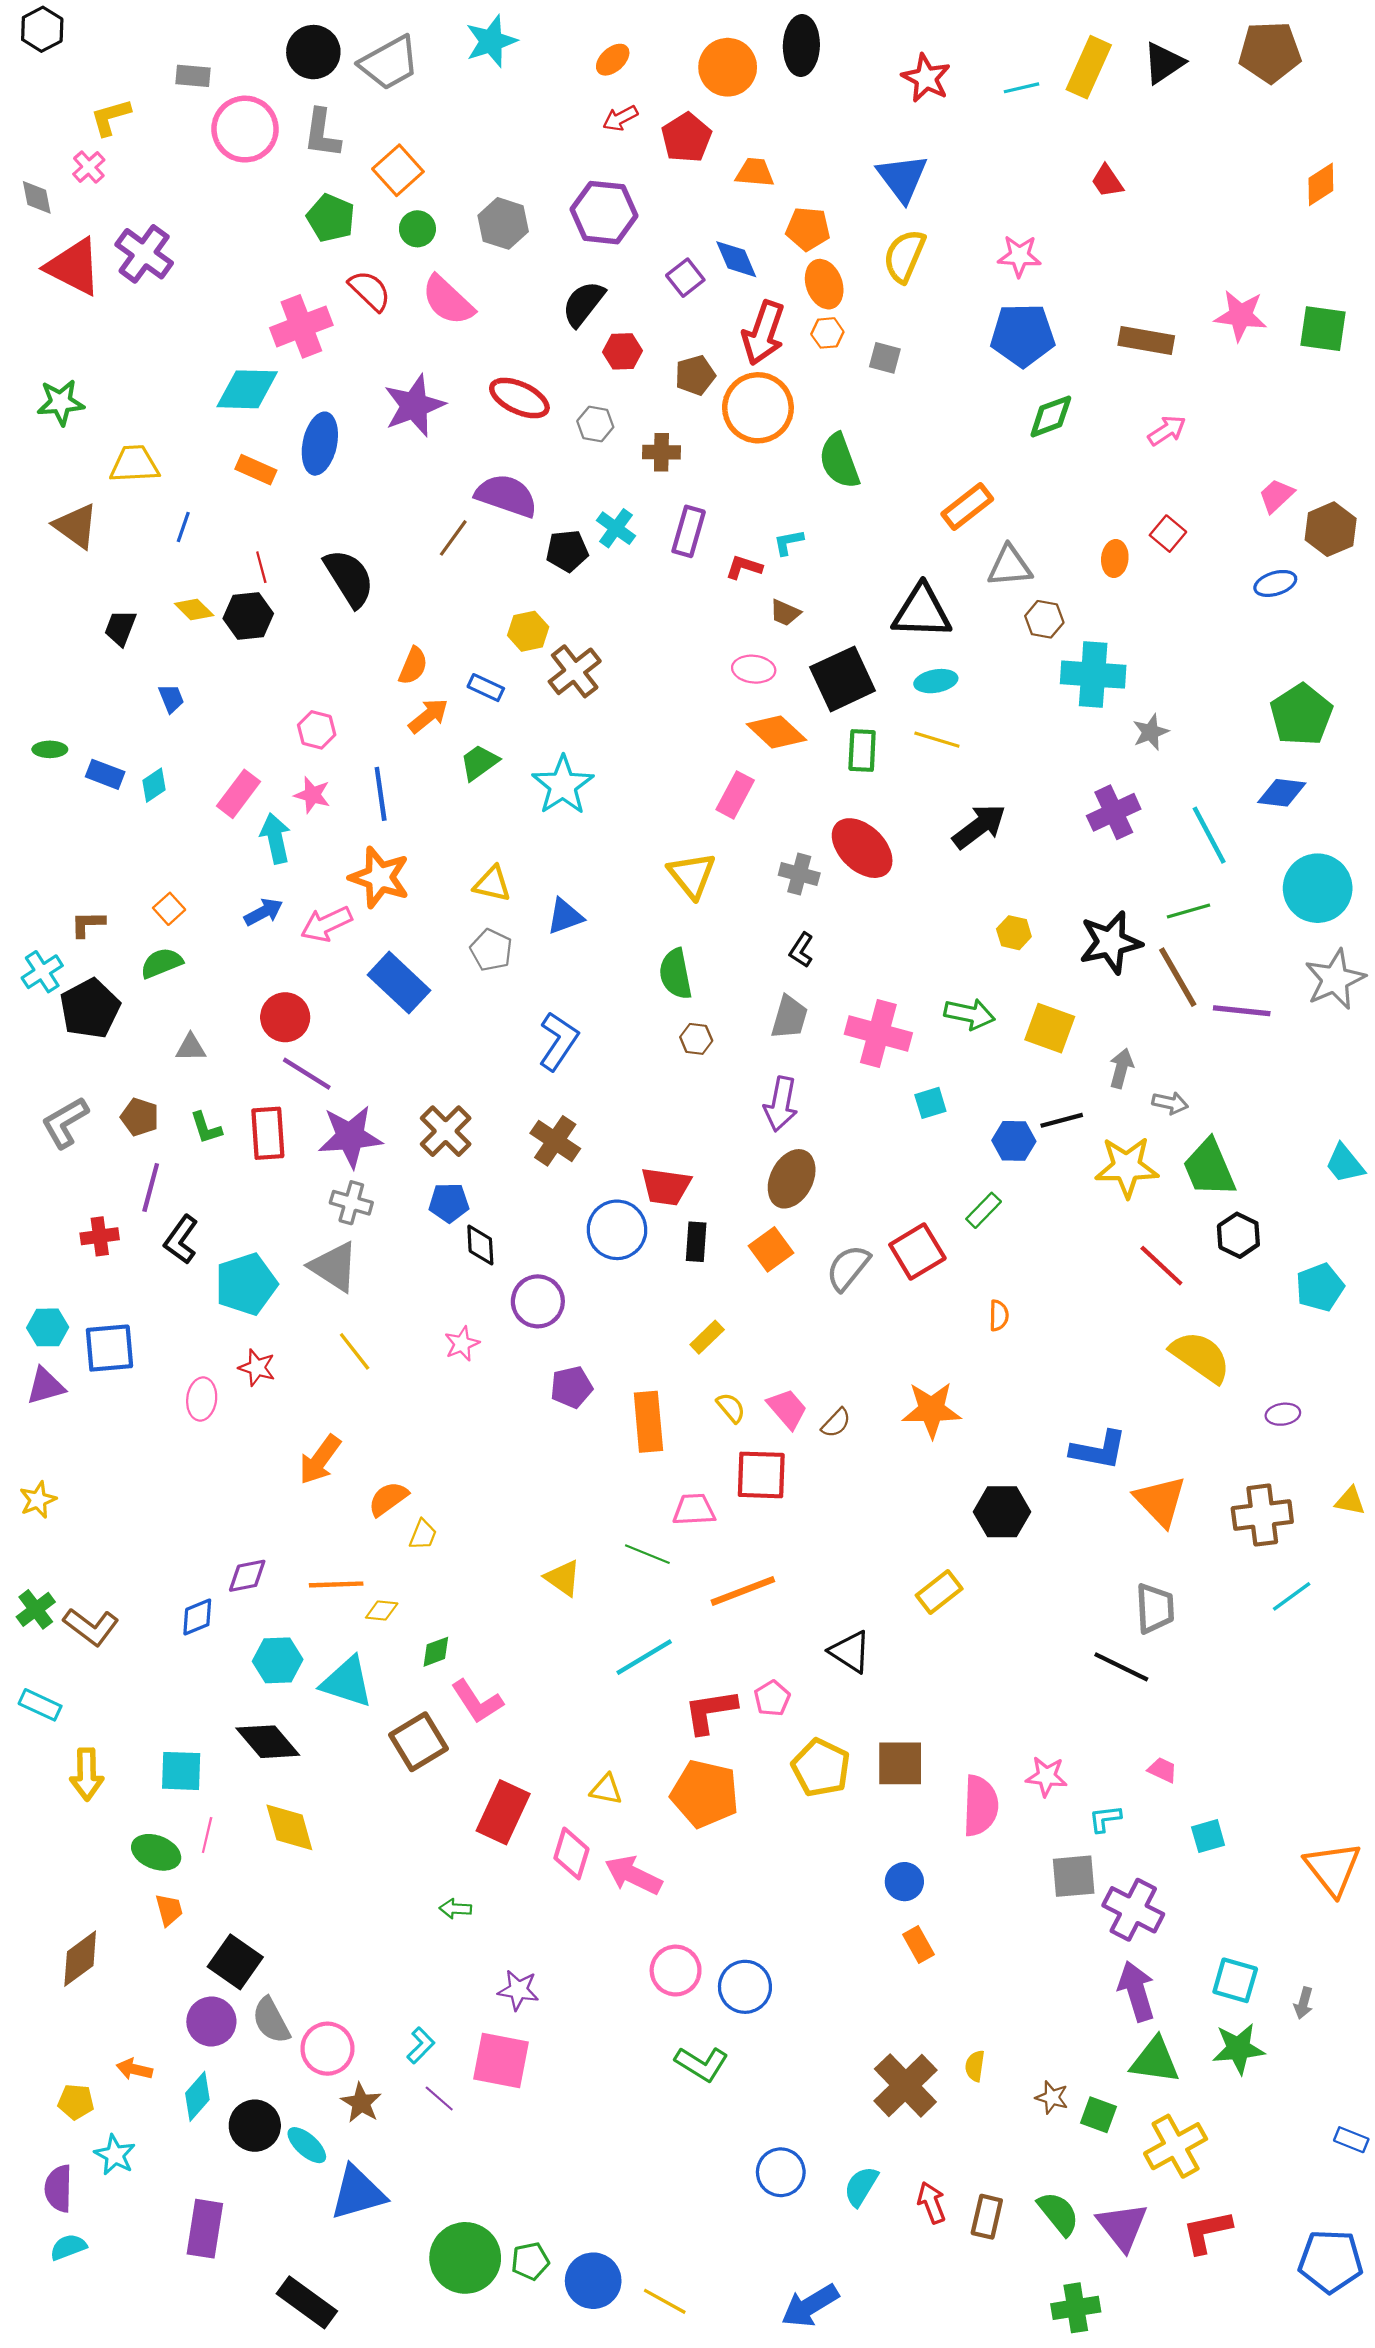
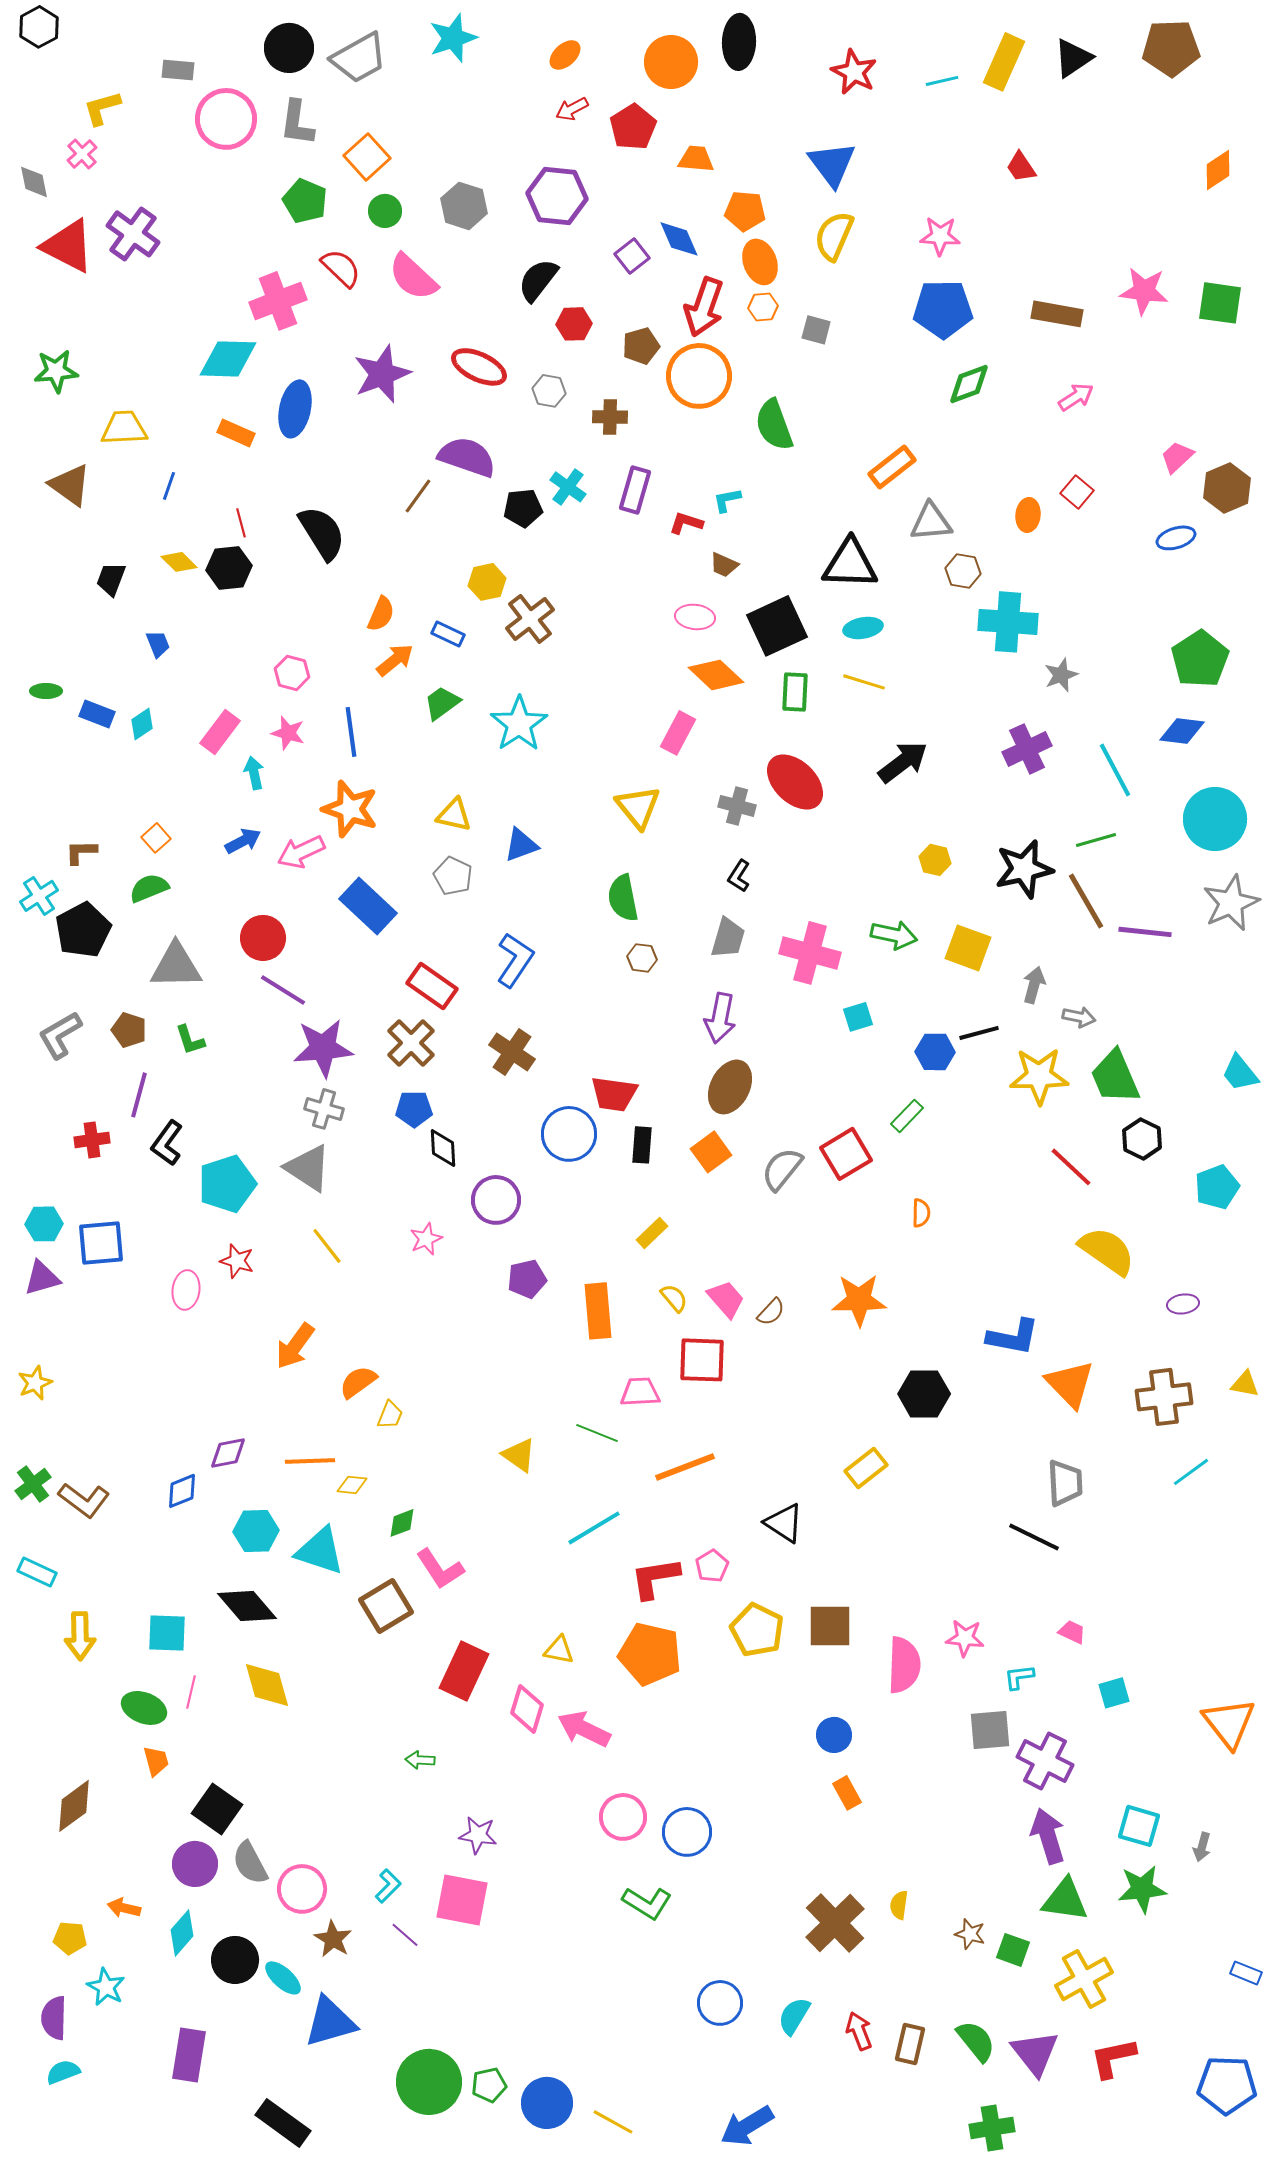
cyan arrow: (275, 838) -> (254, 773), size x0.7
gray triangle: (191, 1048) -> (176, 966), size x1.8
red rectangle: (268, 1133) -> (432, 986), moved, turned -51

